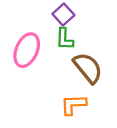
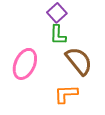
pink ellipse: (27, 50) -> (25, 64), moved

